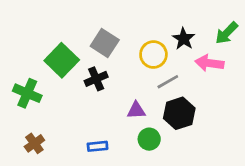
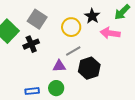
gray line: (168, 82) -> (73, 51), moved
green circle: (149, 139) -> (56, 88), moved

